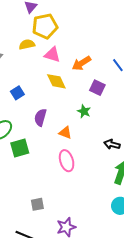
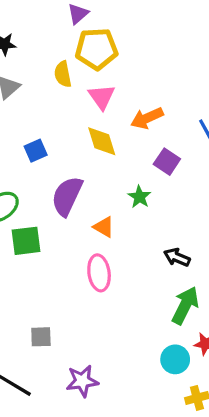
yellow semicircle: (27, 44) -> (63, 74), turned -98
pink triangle: (52, 55) -> (102, 97), turned 30
purple semicircle: (40, 117) -> (67, 196), size x1.4

